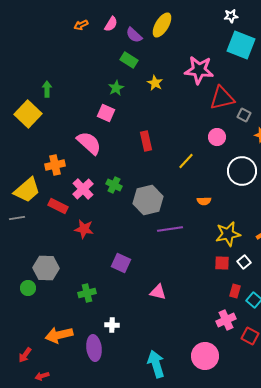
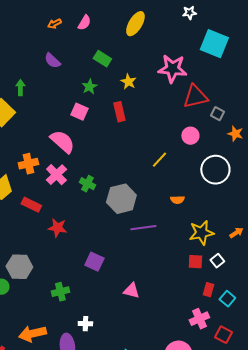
white star: (231, 16) -> (189, 13), moved
purple semicircle: (134, 35) -> (52, 61), moved
red rectangle: (146, 141) -> (119, 112), moved
pink cross: (83, 189) -> (56, 175), moved

